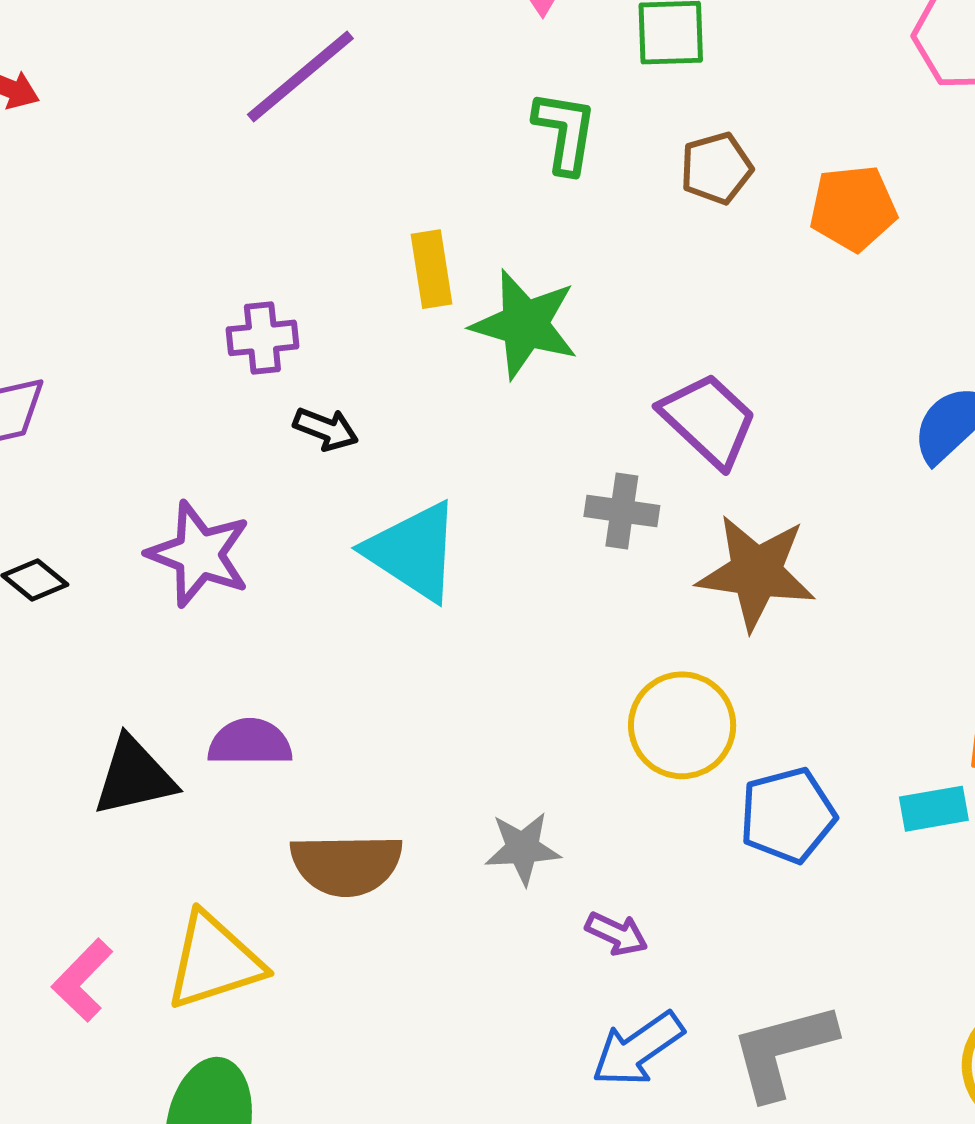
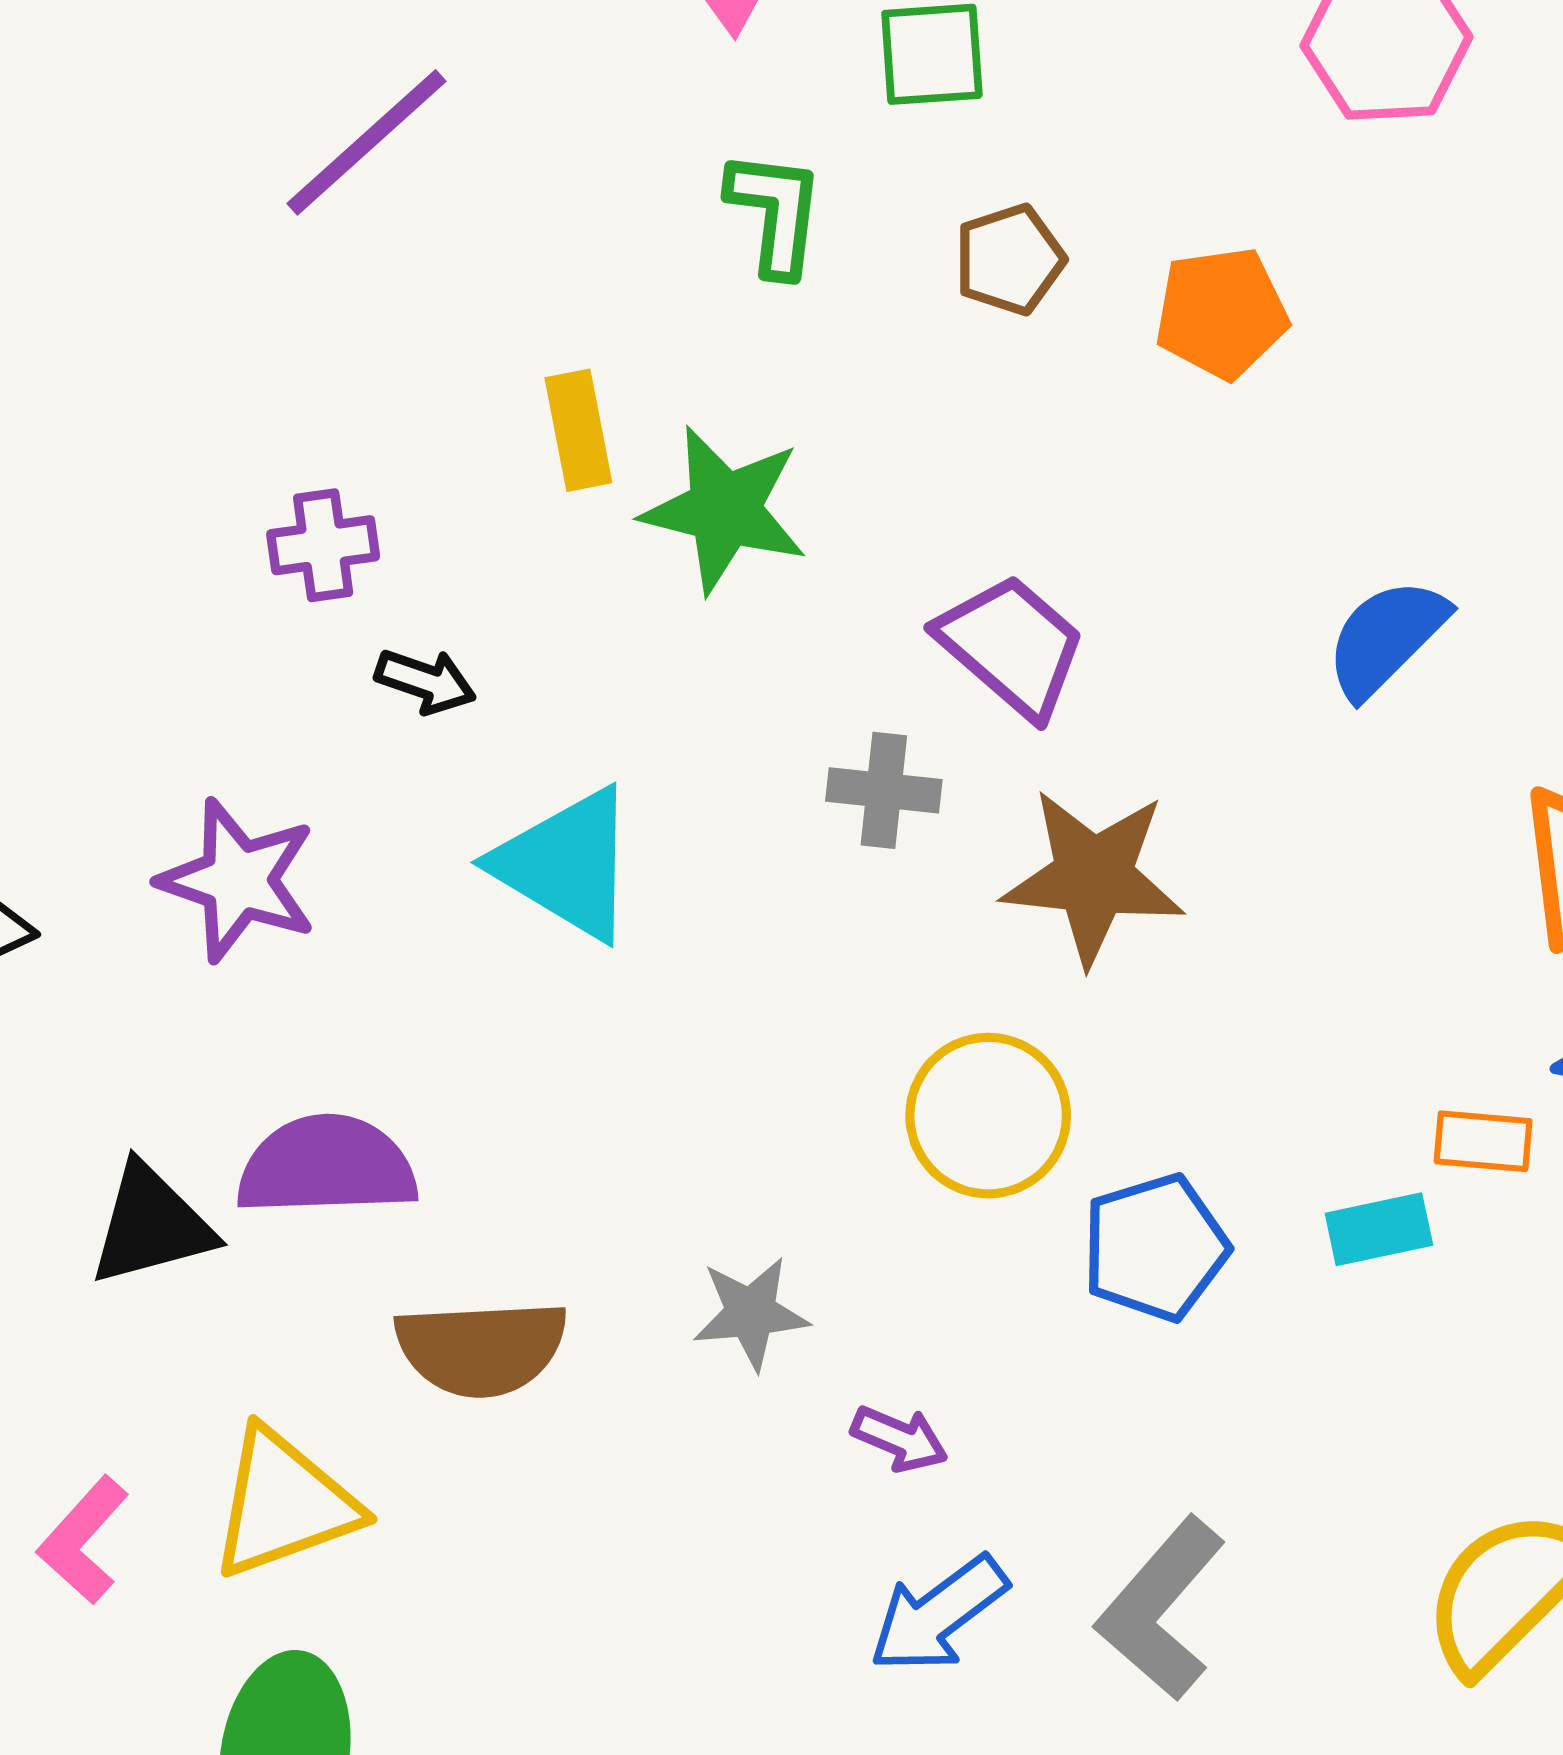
purple semicircle: (250, 742) -> (327, 1166), size x1.4
gray L-shape: (783, 1051) -> (1161, 1609), turned -32

